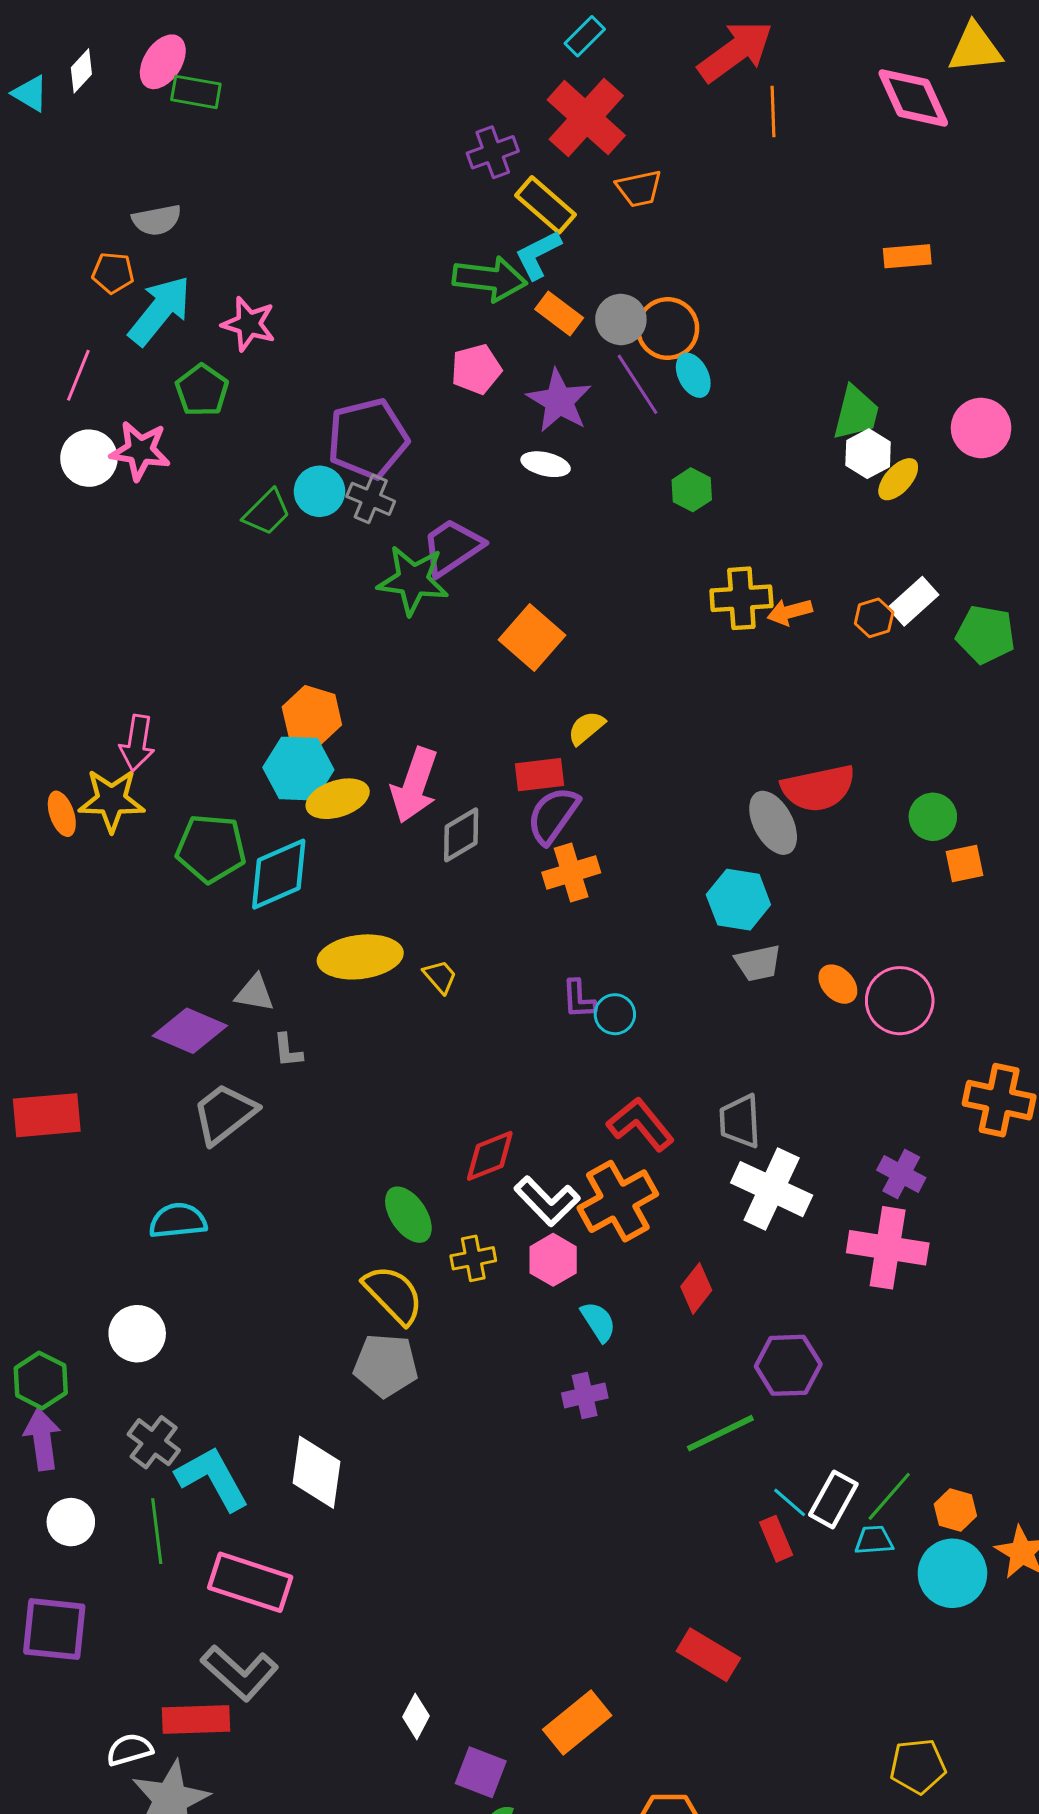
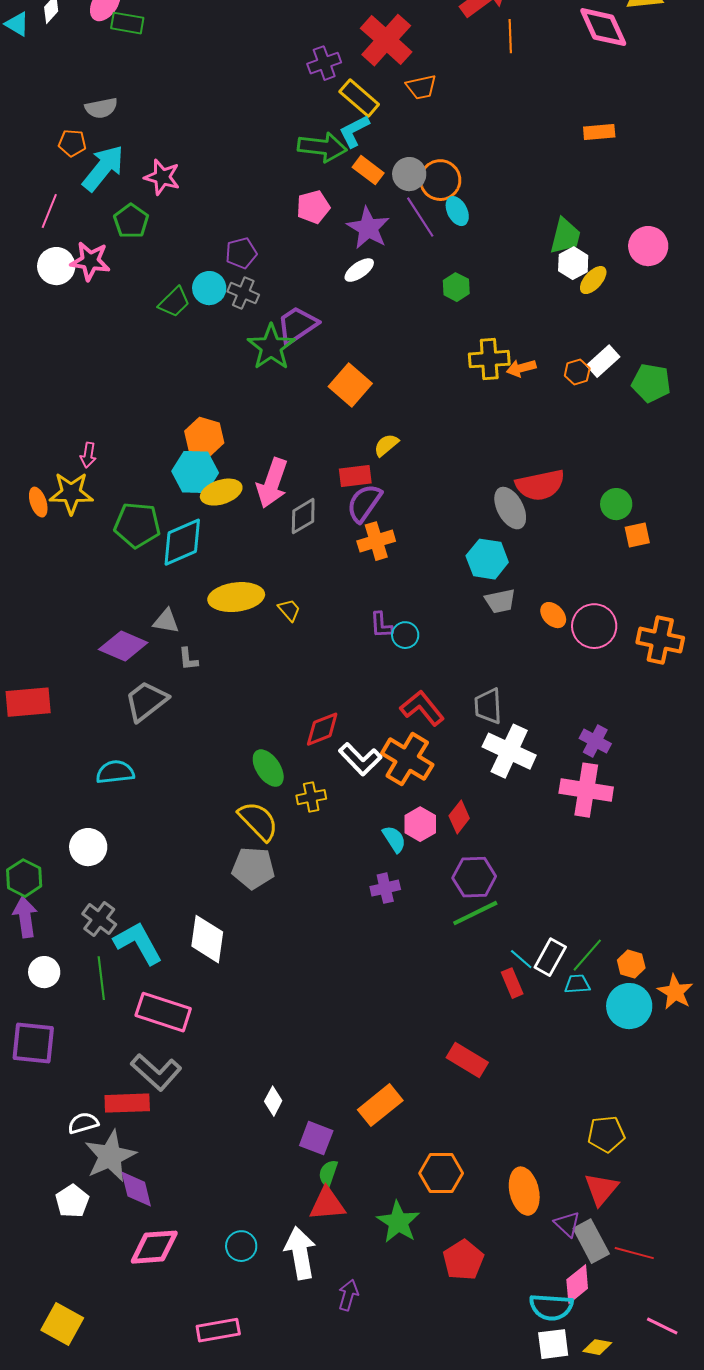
purple pentagon: (368, 439) -> (241, 253), size x0.6
white ellipse: (546, 464) -> (359, 270), turned -48
green star: (413, 580) -> (271, 347), turned 30
pink arrow: (137, 743) -> (88, 455), size x0.7
orange cross: (999, 1100) -> (660, 640), moved
orange cross: (618, 1201) -> (407, 759), turned -30
pink hexagon: (553, 1260) -> (420, 824), moved
purple hexagon: (788, 1365) -> (474, 877), moved

